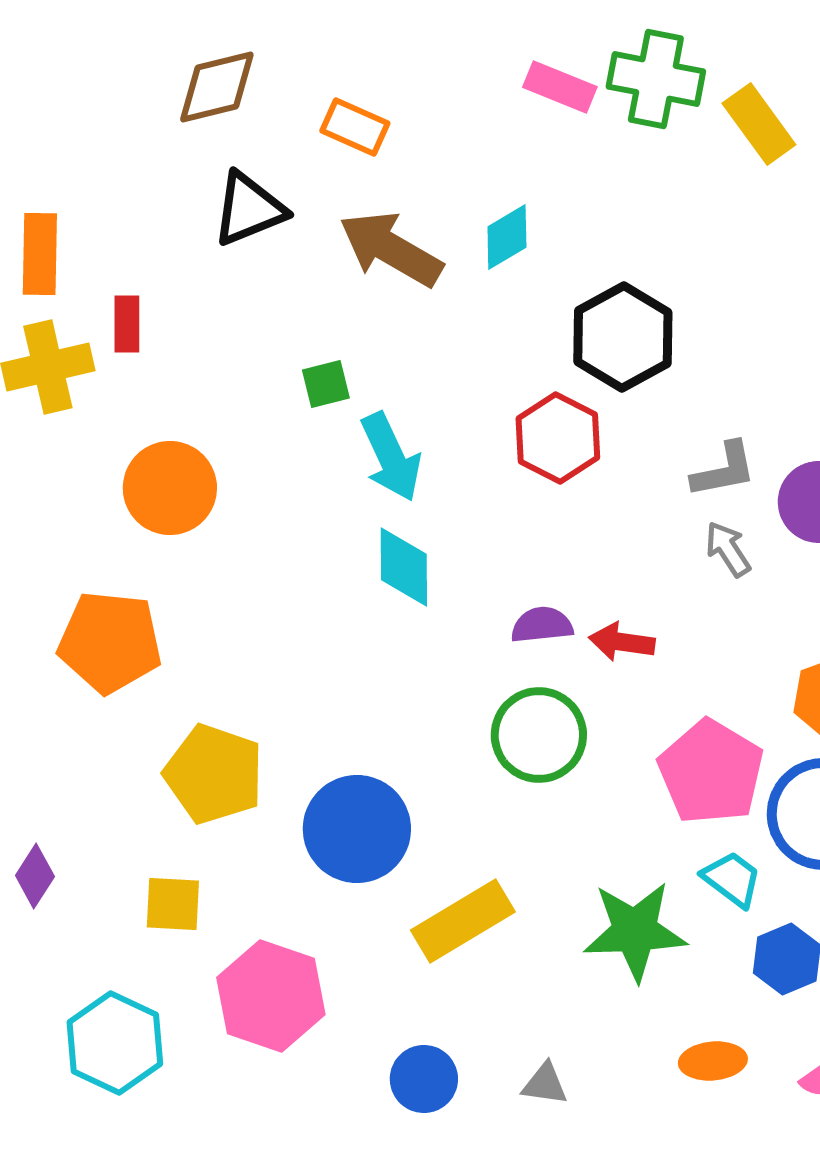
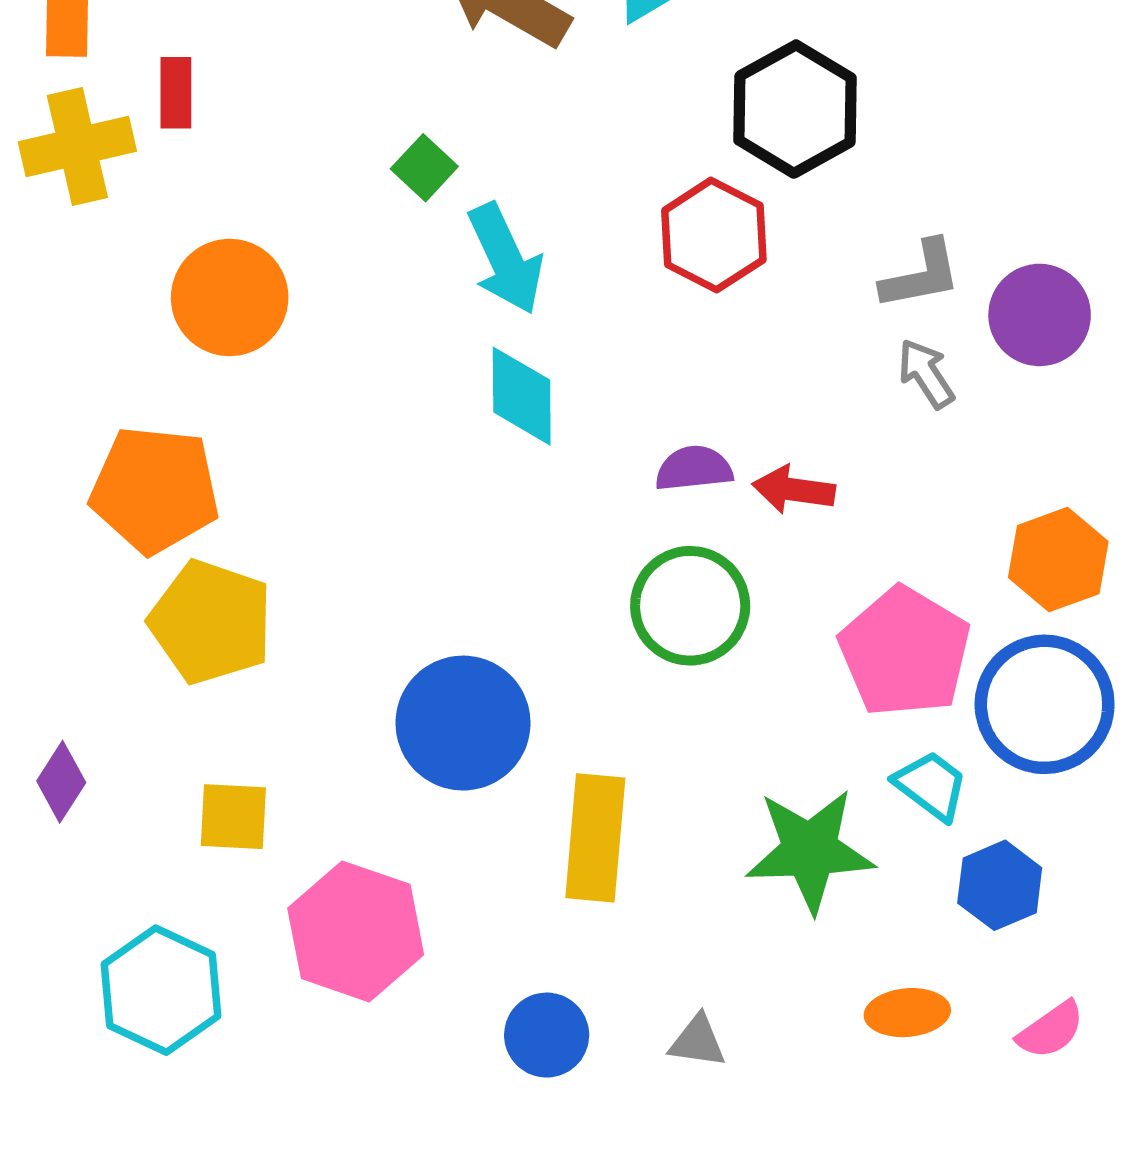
green square: (326, 384) -> (424, 168), turned -33
yellow pentagon: (214, 774) -> (211, 622), moved
yellow rectangle: (463, 921) -> (595, 838), turned -54

